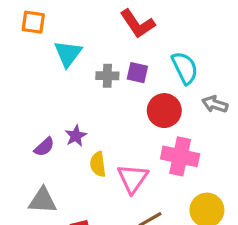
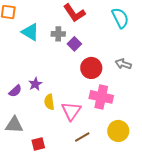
cyan triangle: (68, 54) -> (30, 32), turned -36
cyan semicircle: (185, 68) -> (120, 18), moved
purple square: (137, 73) -> (74, 44), turned 32
gray cross: (107, 76) -> (58, 34), moved

